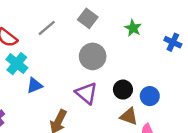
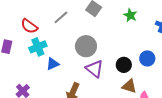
gray circle: (93, 56) -> (86, 46), moved
cyan cross: (17, 64) -> (38, 47), turned 30
blue circle: (150, 96) -> (147, 58), moved

